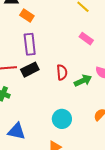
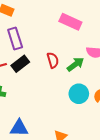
pink rectangle: (86, 39) -> (70, 22), size x1.5
cyan circle: (62, 119) -> (79, 94), moved

